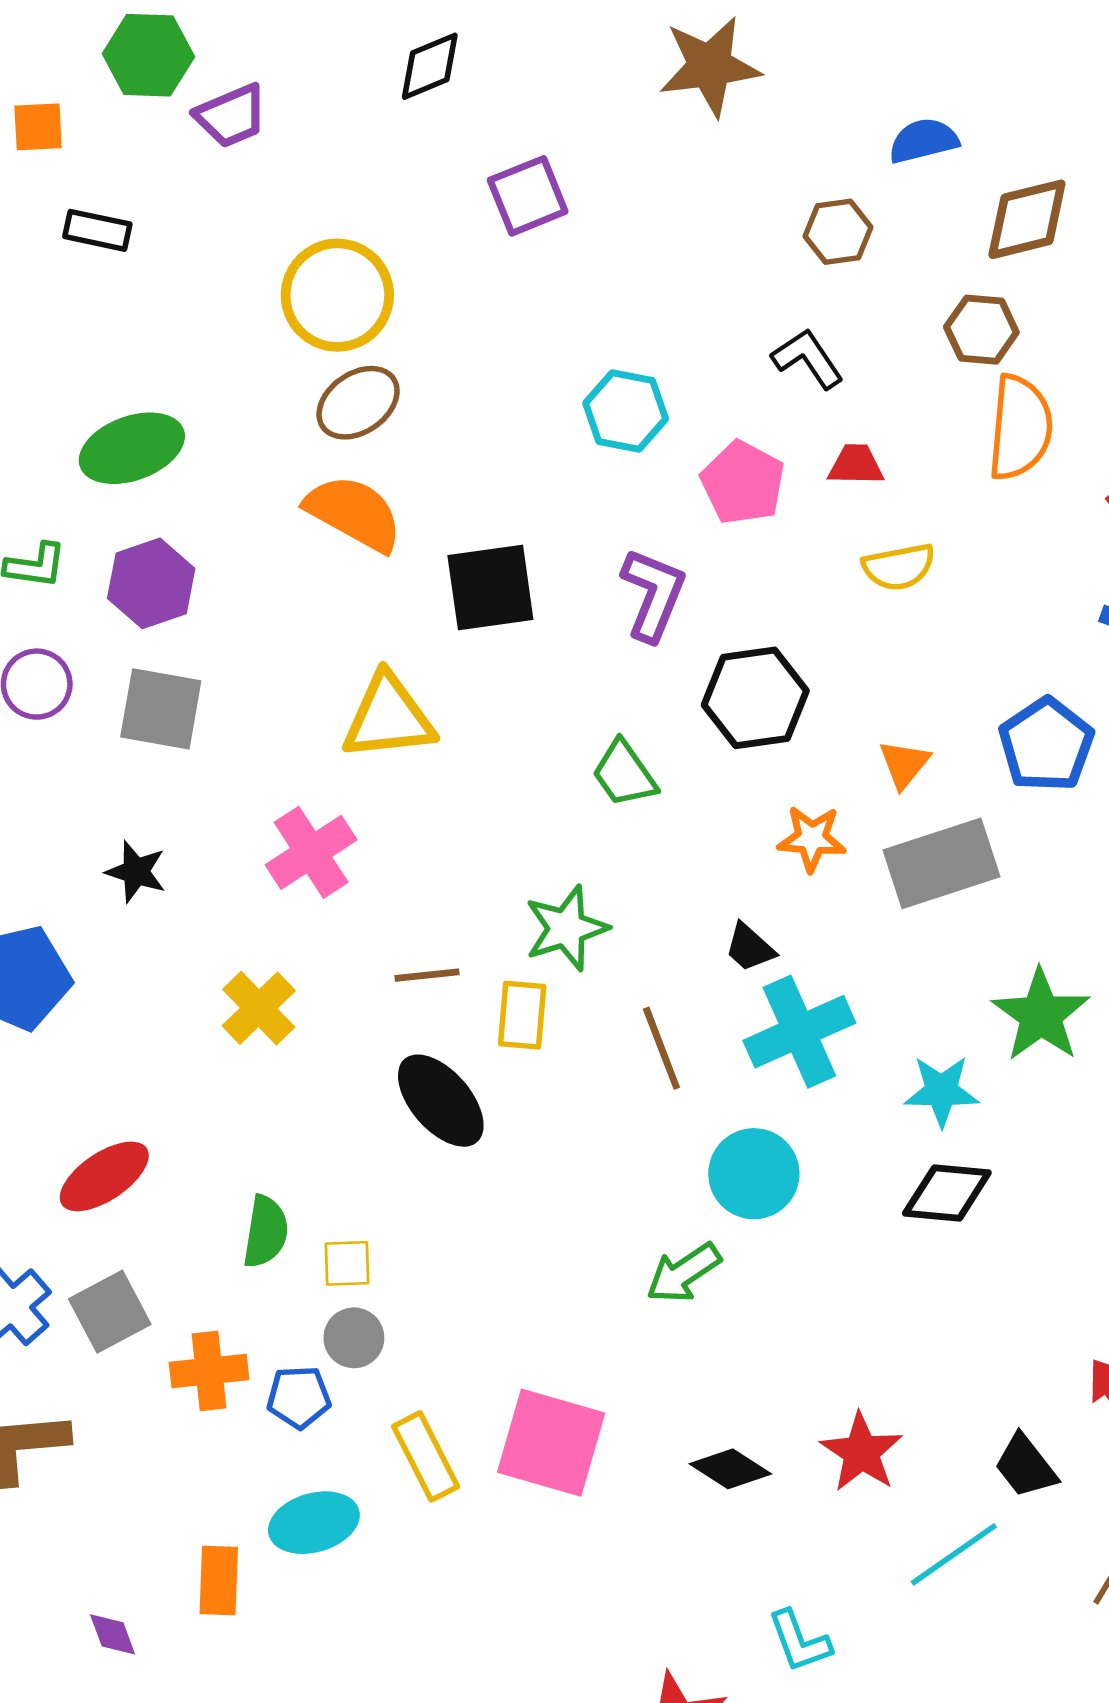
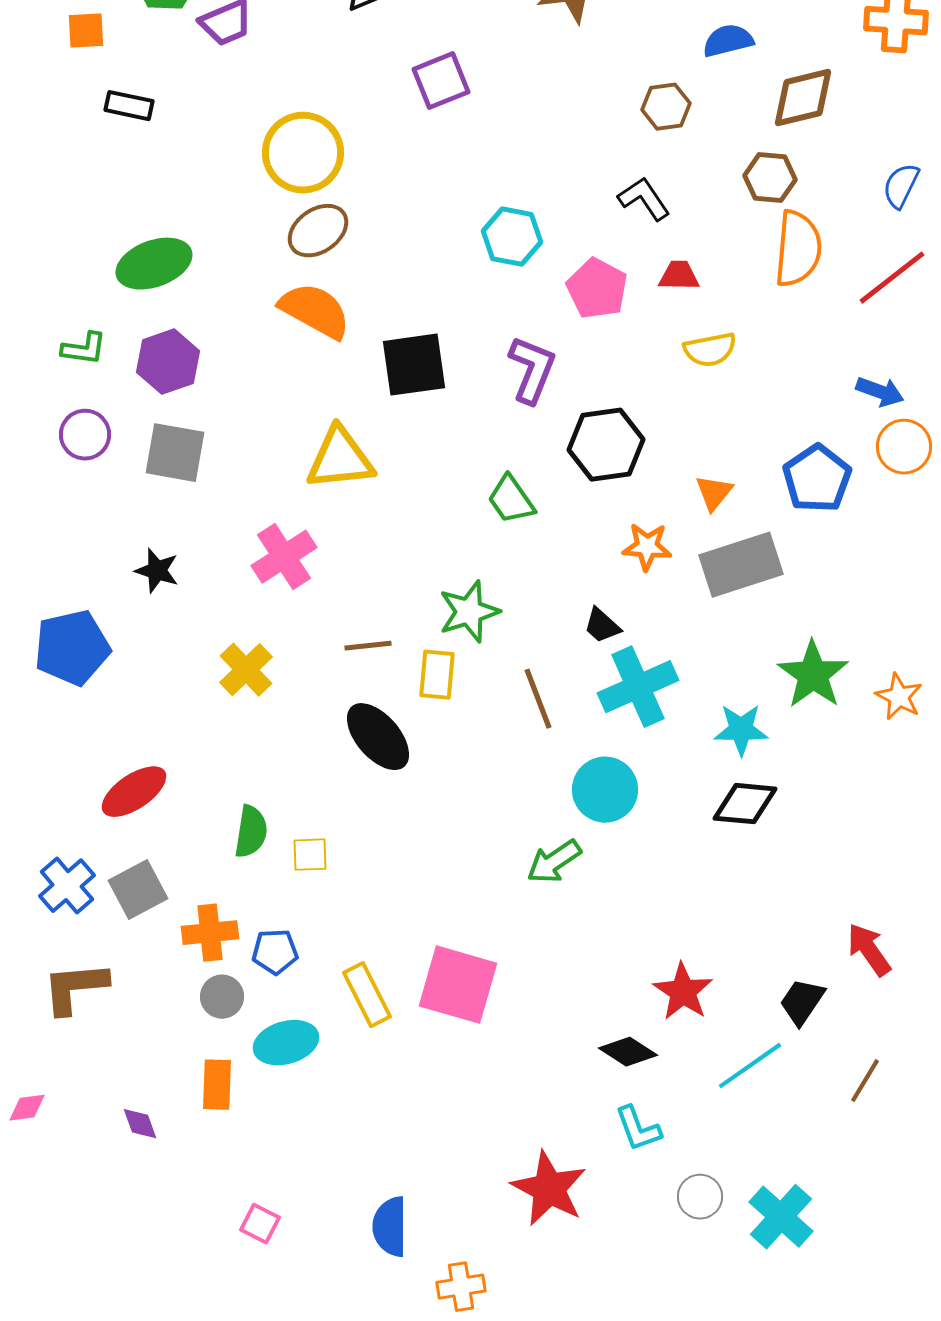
gray circle: (354, 1338) -> (222, 997), moved
black trapezoid: (1026, 1466) -> (802, 1002), turned 72
black diamond: (730, 1469) -> (628, 1052), moved

